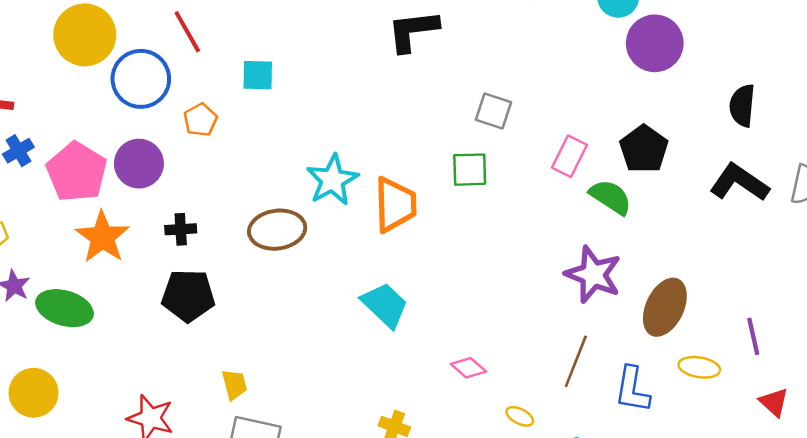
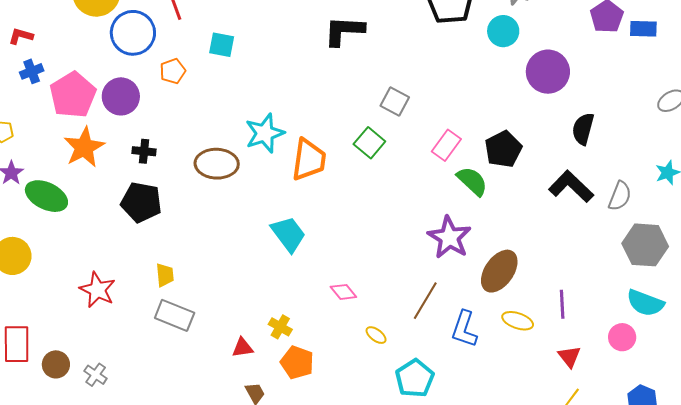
purple circle: (655, 43) -> (548, 72), moved
green square: (470, 170) -> (369, 143), turned 32

